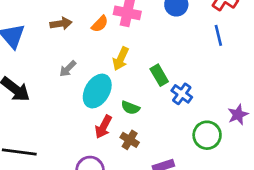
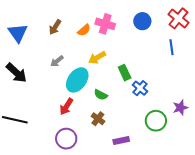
brown arrow: (61, 24) -> (55, 27), turned 126
yellow arrow: (121, 59) -> (97, 58), turned 30
red arrow: (103, 127) -> (66, 107), moved

